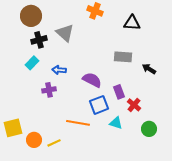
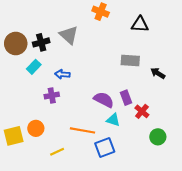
brown circle: (31, 16) -> (16, 43), moved
purple semicircle: (92, 80) -> (104, 100), moved
blue square: (99, 105) -> (105, 147), moved
cyan triangle: (116, 123) -> (113, 120), moved
orange circle: (34, 140) -> (36, 128), moved

